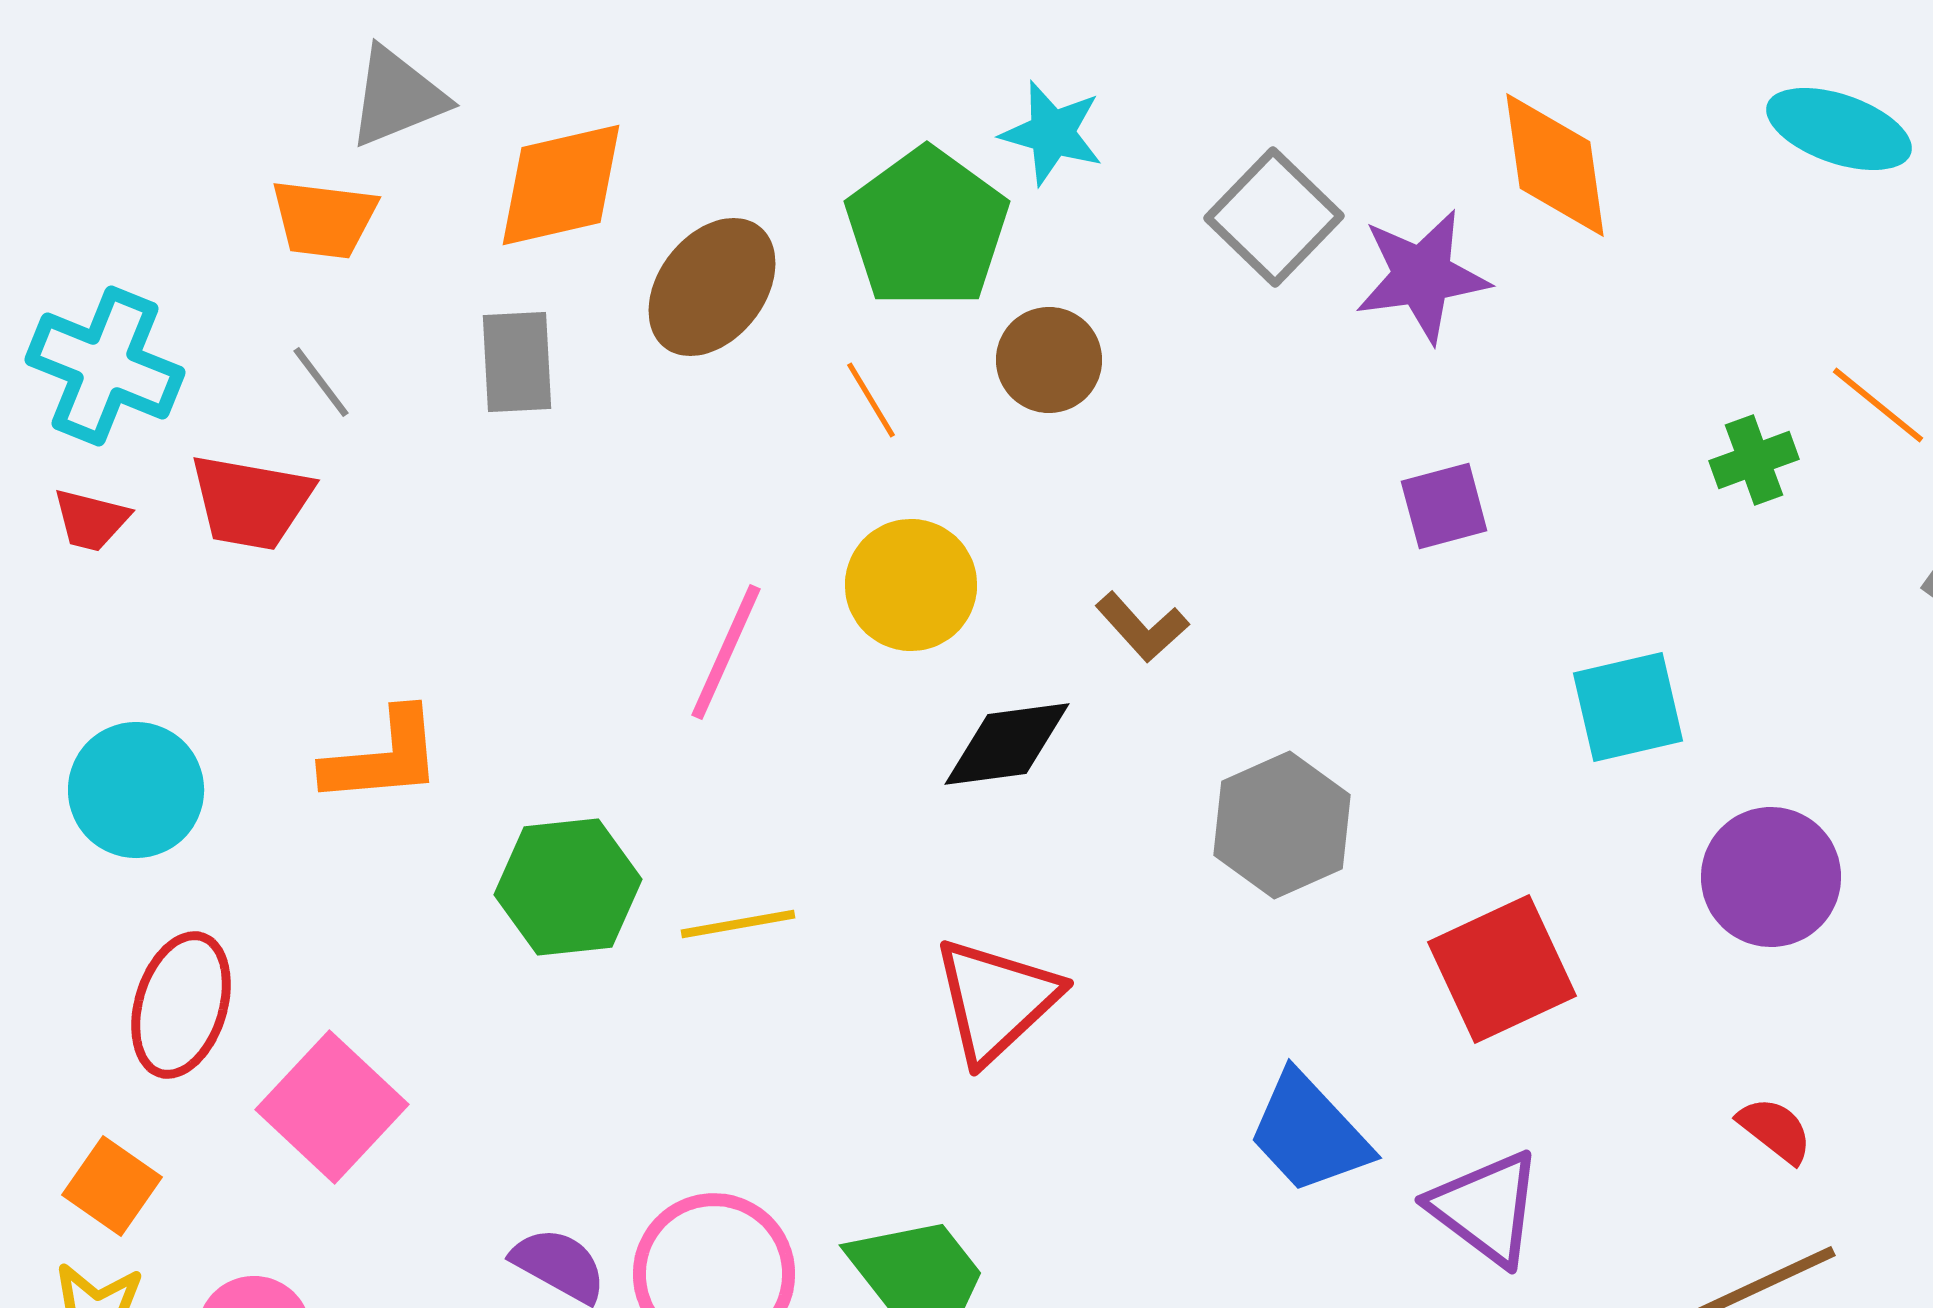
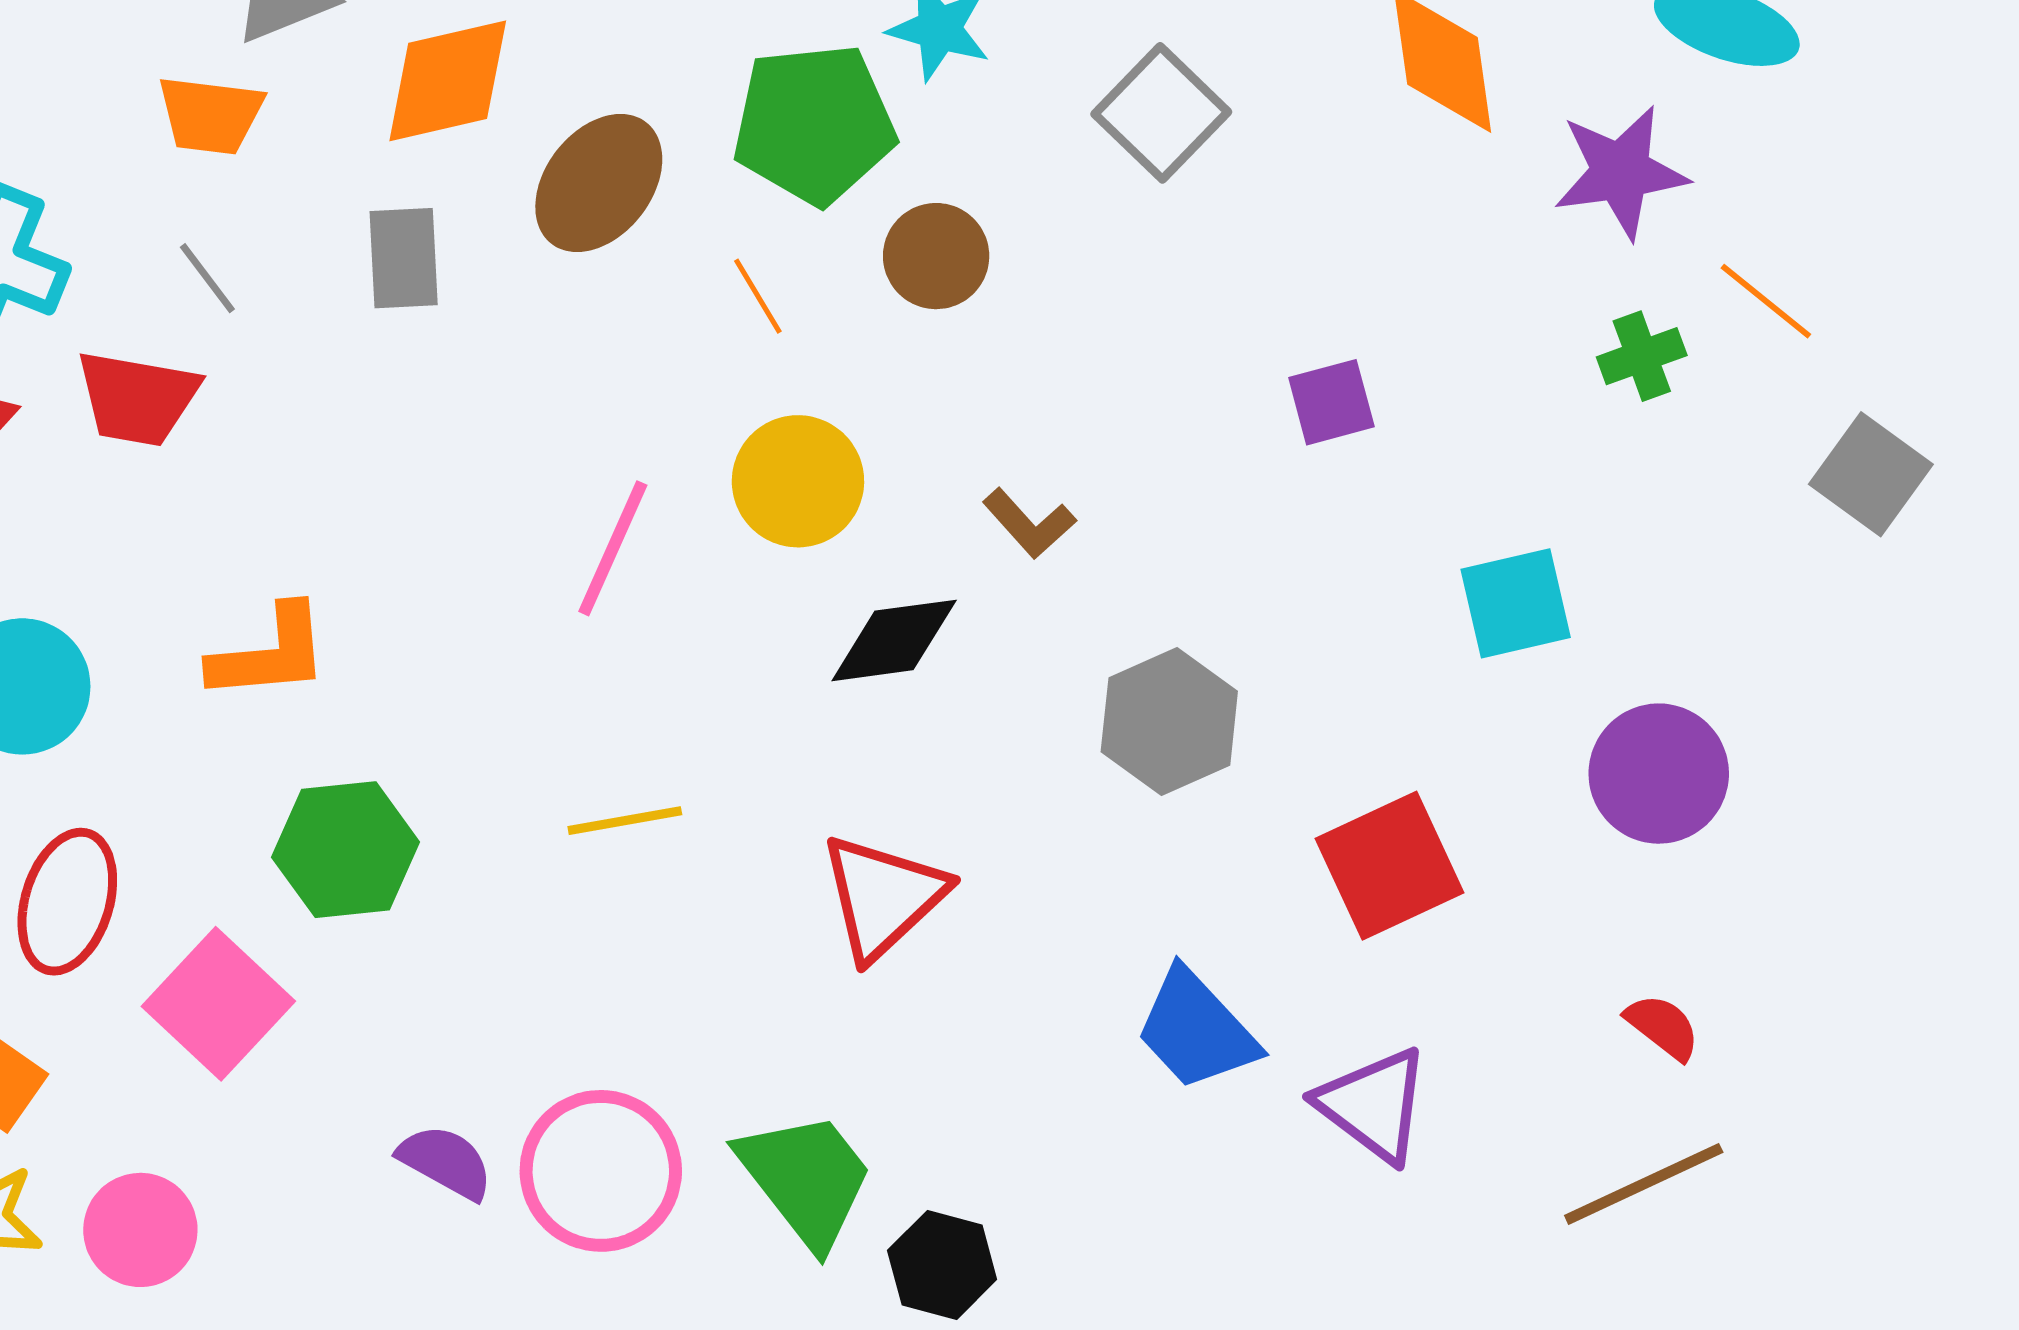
green pentagon: (927, 228) -> (814, 124), turned 30
purple star: (1422, 276) -> (1621, 172), moved
green hexagon: (568, 887) -> (346, 850), moved

